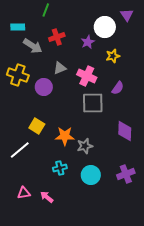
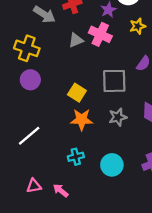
pink cross: (87, 76) -> (100, 34), moved
purple circle: (44, 87) -> (30, 80), moved
yellow square: (37, 126) -> (77, 93), moved
gray star: (85, 146) -> (118, 117), moved

